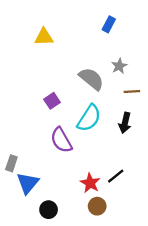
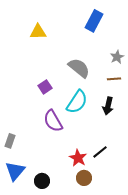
blue rectangle: (109, 24) -> (94, 21), size x1.5
gray star: (119, 66) -> (117, 57), moved
blue triangle: (28, 183) -> (15, 171), moved

